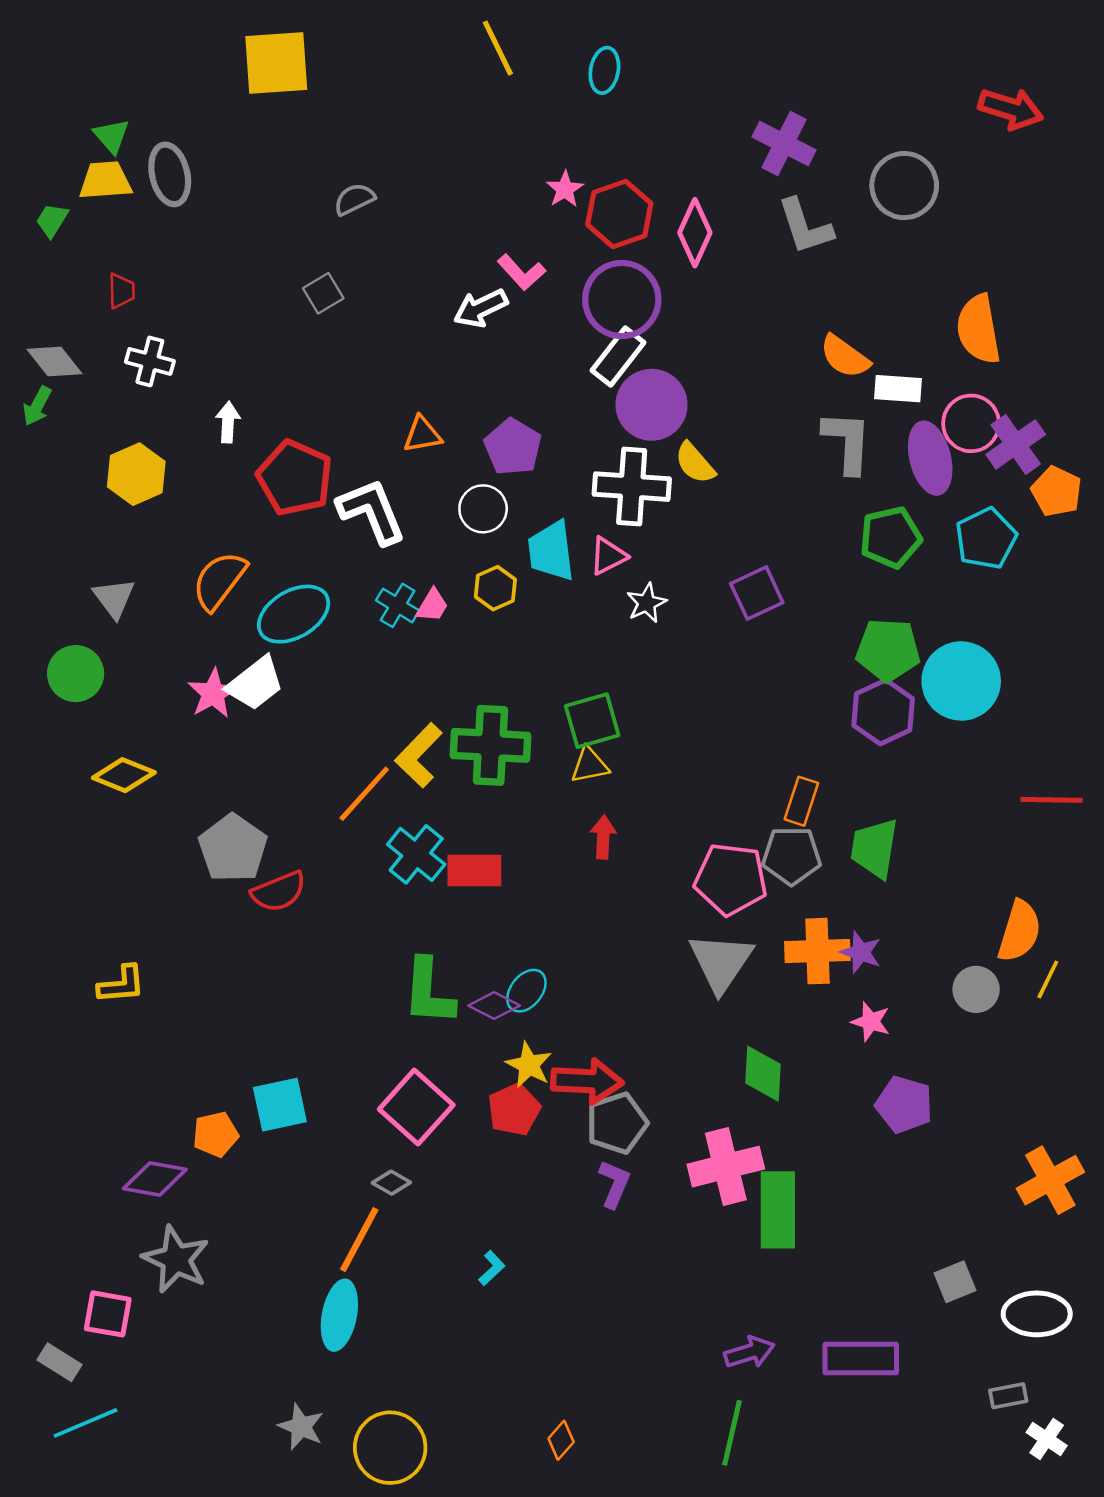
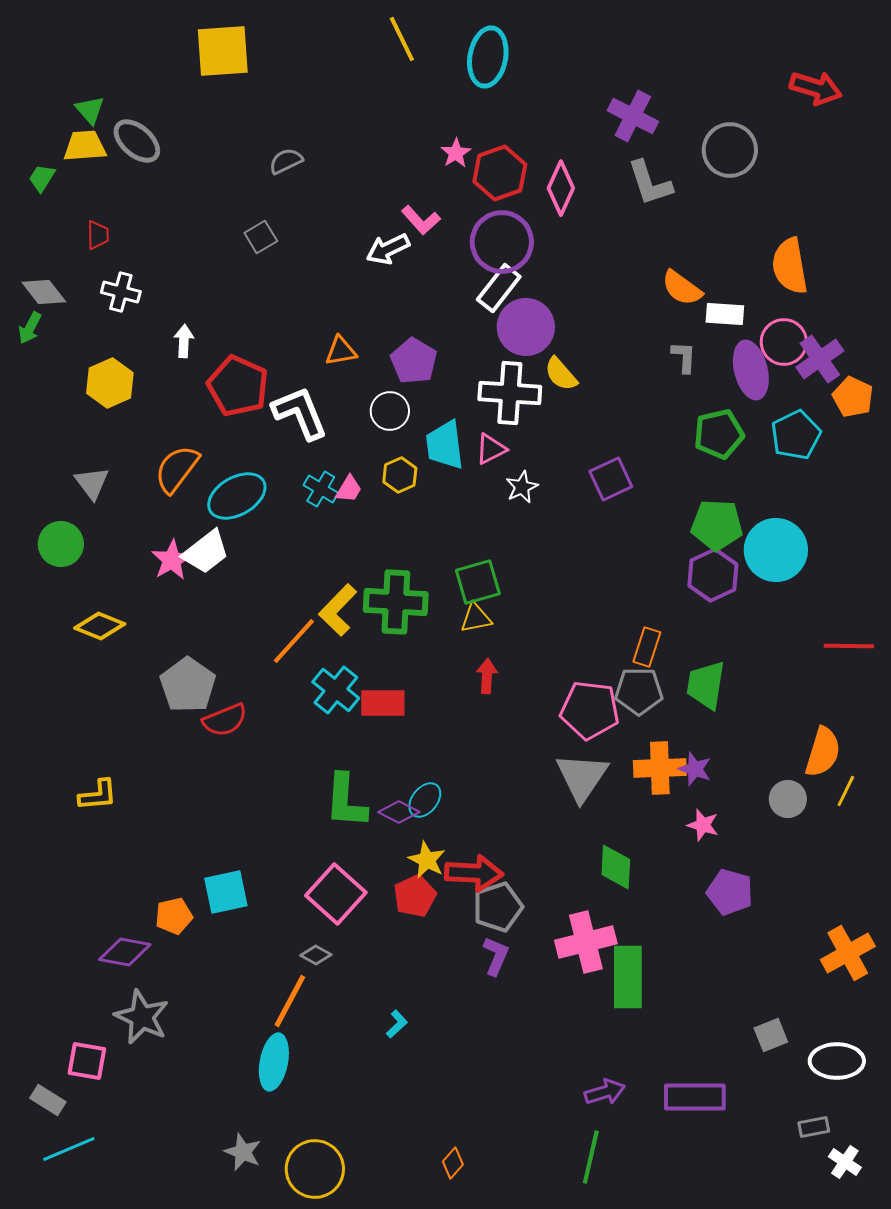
cyan ellipse: (604, 70) -> (488, 57), size x1.6
gray ellipse: (170, 174) -> (137, 141), turned -36
gray L-shape: (847, 442) -> (684, 357), size x0.6

